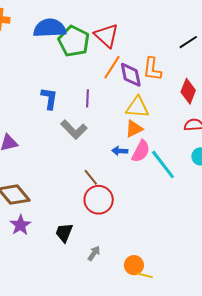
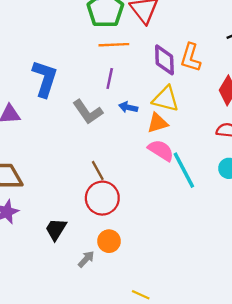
orange line: (112, 67) -> (114, 45), moved, turned 45
blue L-shape: (49, 98) -> (45, 78), moved, size x1.4
blue arrow: (120, 151) -> (128, 107), moved
pink semicircle: (141, 151) -> (161, 150), turned -95
orange circle: (134, 265) -> (109, 241), moved

